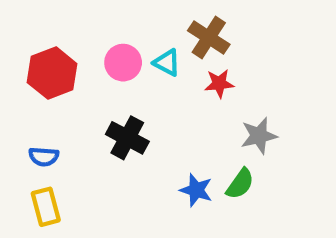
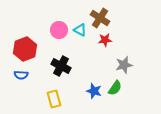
red hexagon: (52, 73) -> (25, 49), moved
yellow rectangle: (46, 207) -> (54, 99), moved

